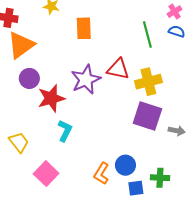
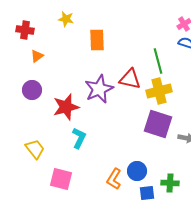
green line: (147, 35) -> (158, 61), moved
orange triangle: (21, 45) -> (37, 56), size x0.5
purple circle: (29, 78) -> (32, 90), moved
pink square: (46, 174) -> (61, 179), turned -30

